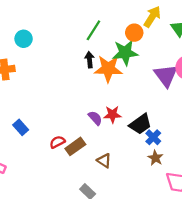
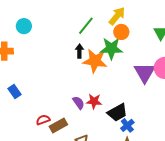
yellow arrow: (152, 17) -> (117, 16), moved
blue rectangle: (21, 127) -> (14, 91), moved

